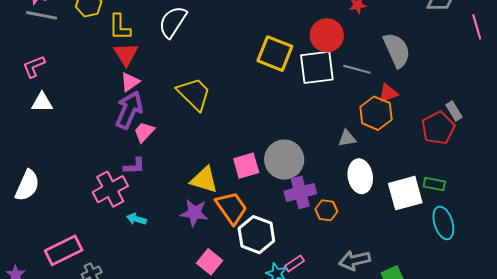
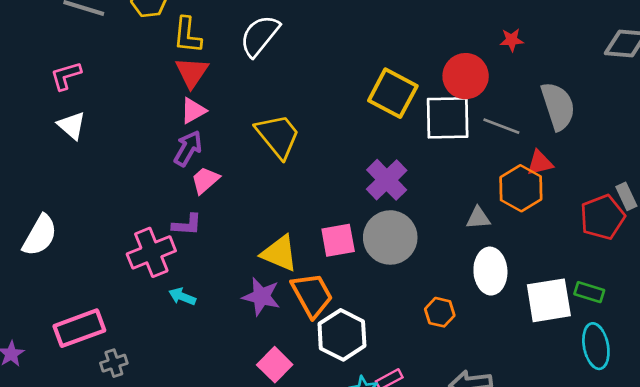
white triangle: (42, 102) -> (72, 125), turned 35
purple arrow: (129, 110) -> (188, 148), size x0.7
purple cross: (300, 192) -> (387, 180), moved, turned -36

